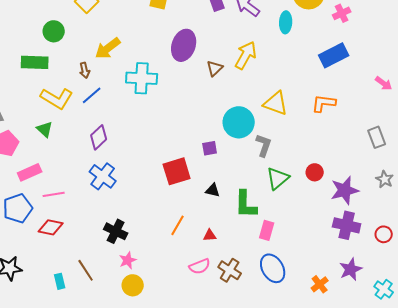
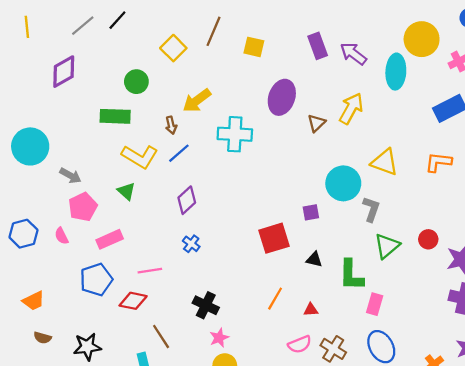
cyan ellipse: (286, 22) -> (396, 72), size x1.4
blue cross: (103, 176) -> (191, 244), size x0.6
pink line: (54, 194) -> (150, 271), moved
brown line: (86, 270) -> (161, 337), moved

